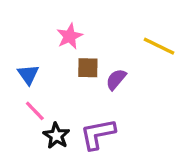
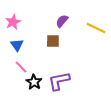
pink star: (70, 36) -> (13, 22), moved
purple semicircle: (116, 79) -> (62, 21), moved

